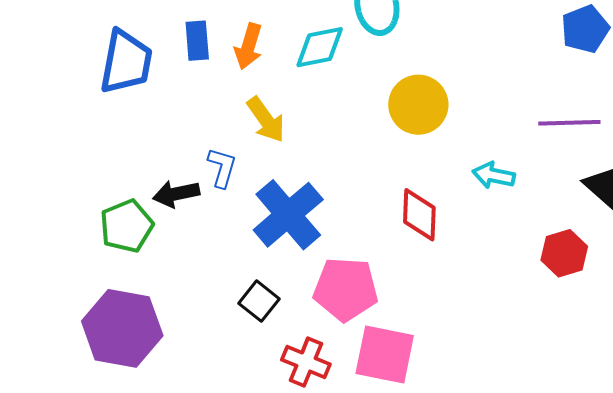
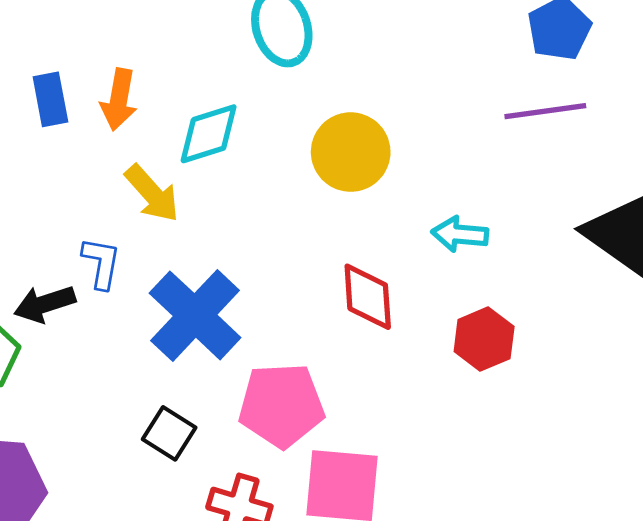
cyan diamond: (320, 47) -> (209, 134), moved
purple line: (569, 123) -> (545, 111), moved
red hexagon: (564, 253) -> (484, 339), moved

